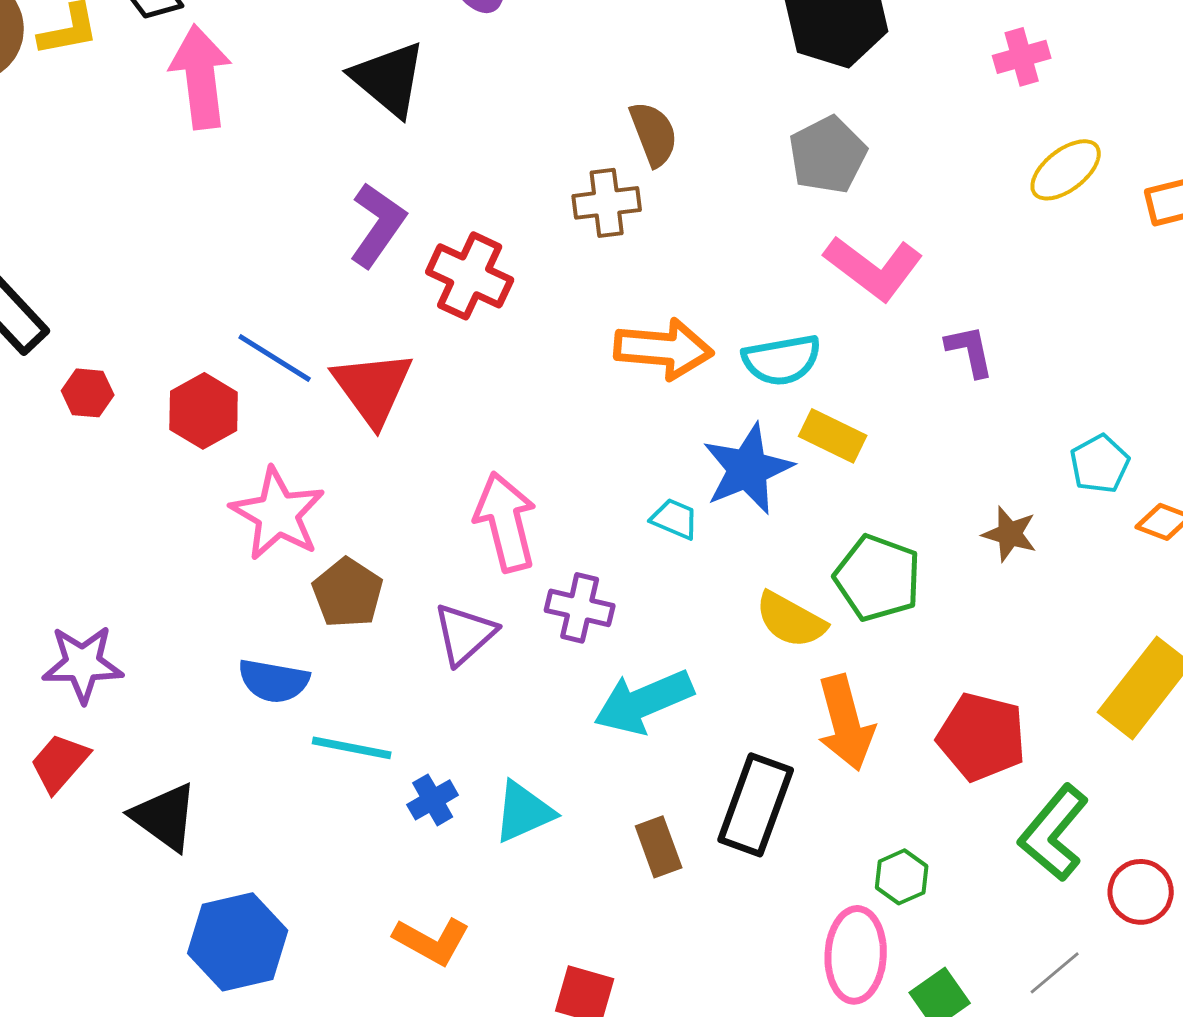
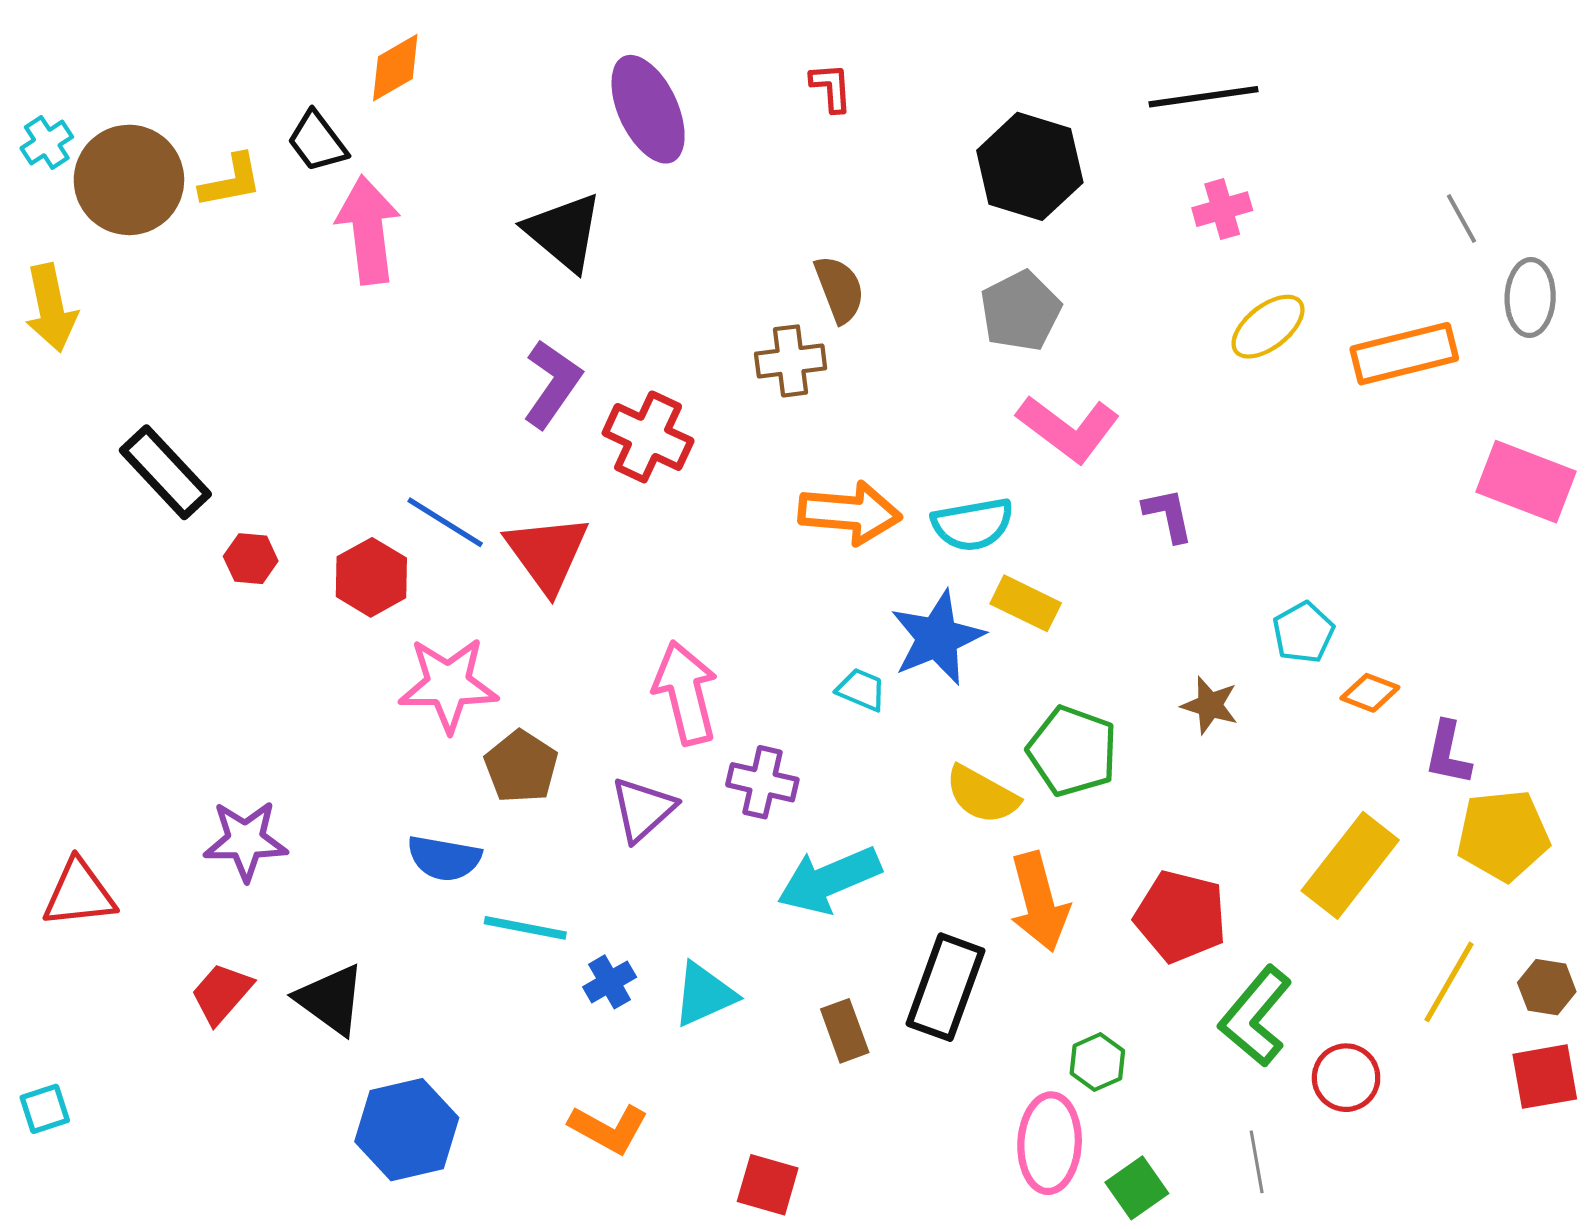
pink star: (278, 514) -> (448, 684), turned -30
red trapezoid: (60, 763) -> (222, 993), moved
gray line: (1055, 973) -> (1257, 1162), turned -60

